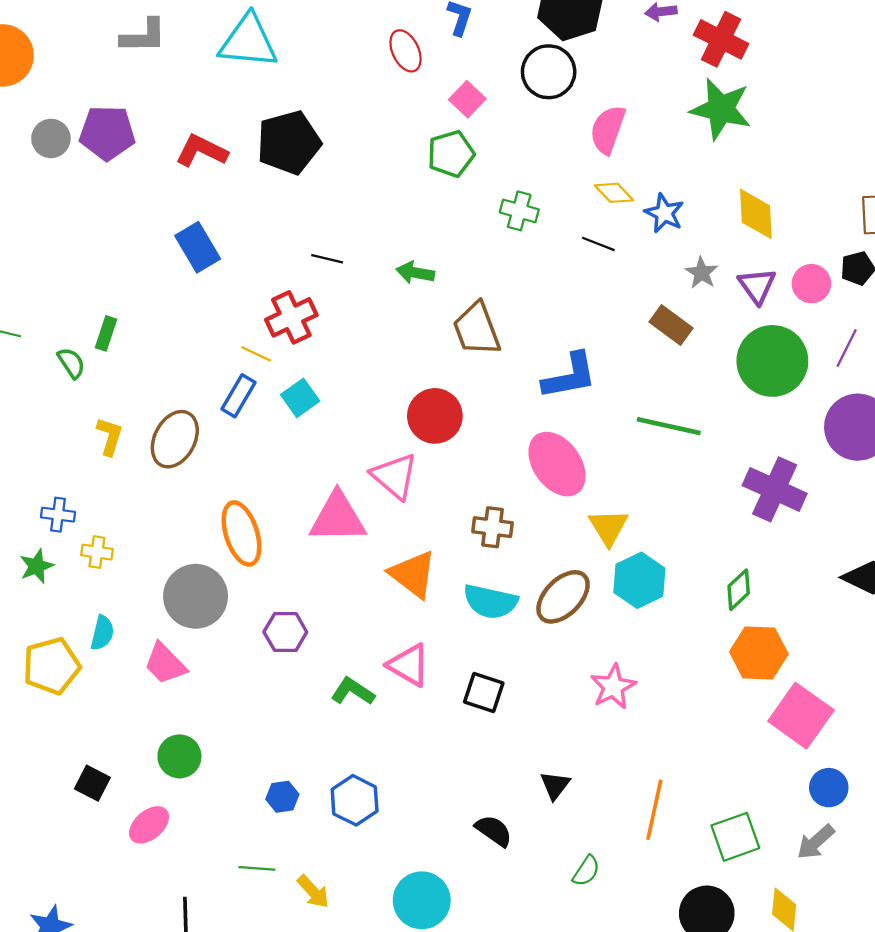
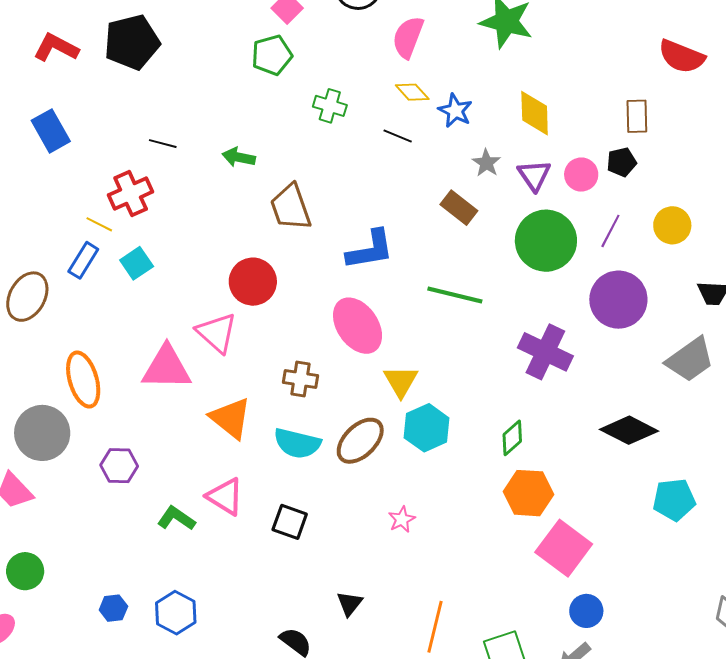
pink star: (613, 687) -> (402, 519), size x0.7

